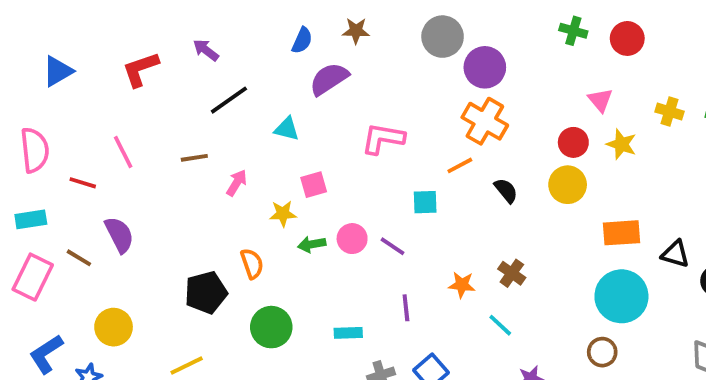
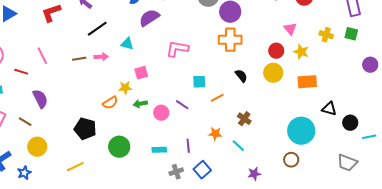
orange cross: (485, 121) -> (230, 40), turned -30
orange line: (460, 165) -> (217, 98), moved
pink arrow: (237, 183) -> (101, 57), moved, turned 56
orange rectangle: (621, 233) -> (307, 82), moved
pink circle: (352, 239) -> (161, 113), moved
brown line: (79, 258) -> (25, 122), moved
orange semicircle: (252, 264) -> (110, 103), moved, turned 77
orange star: (462, 285) -> (215, 134), moved
black pentagon: (206, 292) -> (85, 129), turned 30
purple line: (406, 308) -> (188, 146), moved

